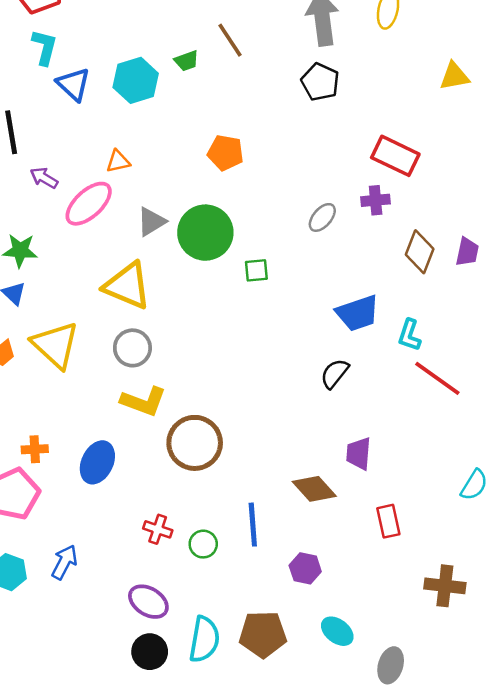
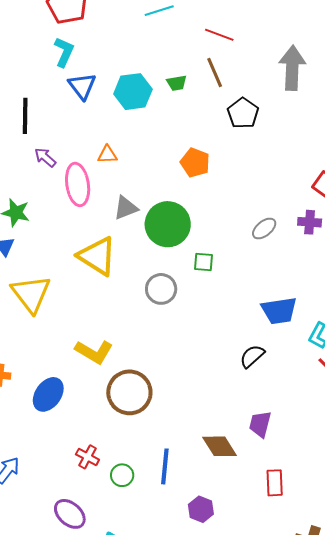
black pentagon: (320, 82) -> (243, 113), moved
pink ellipse: (89, 204) -> (78, 184), turned -66
gray circle: (132, 348) -> (161, 289), moved

